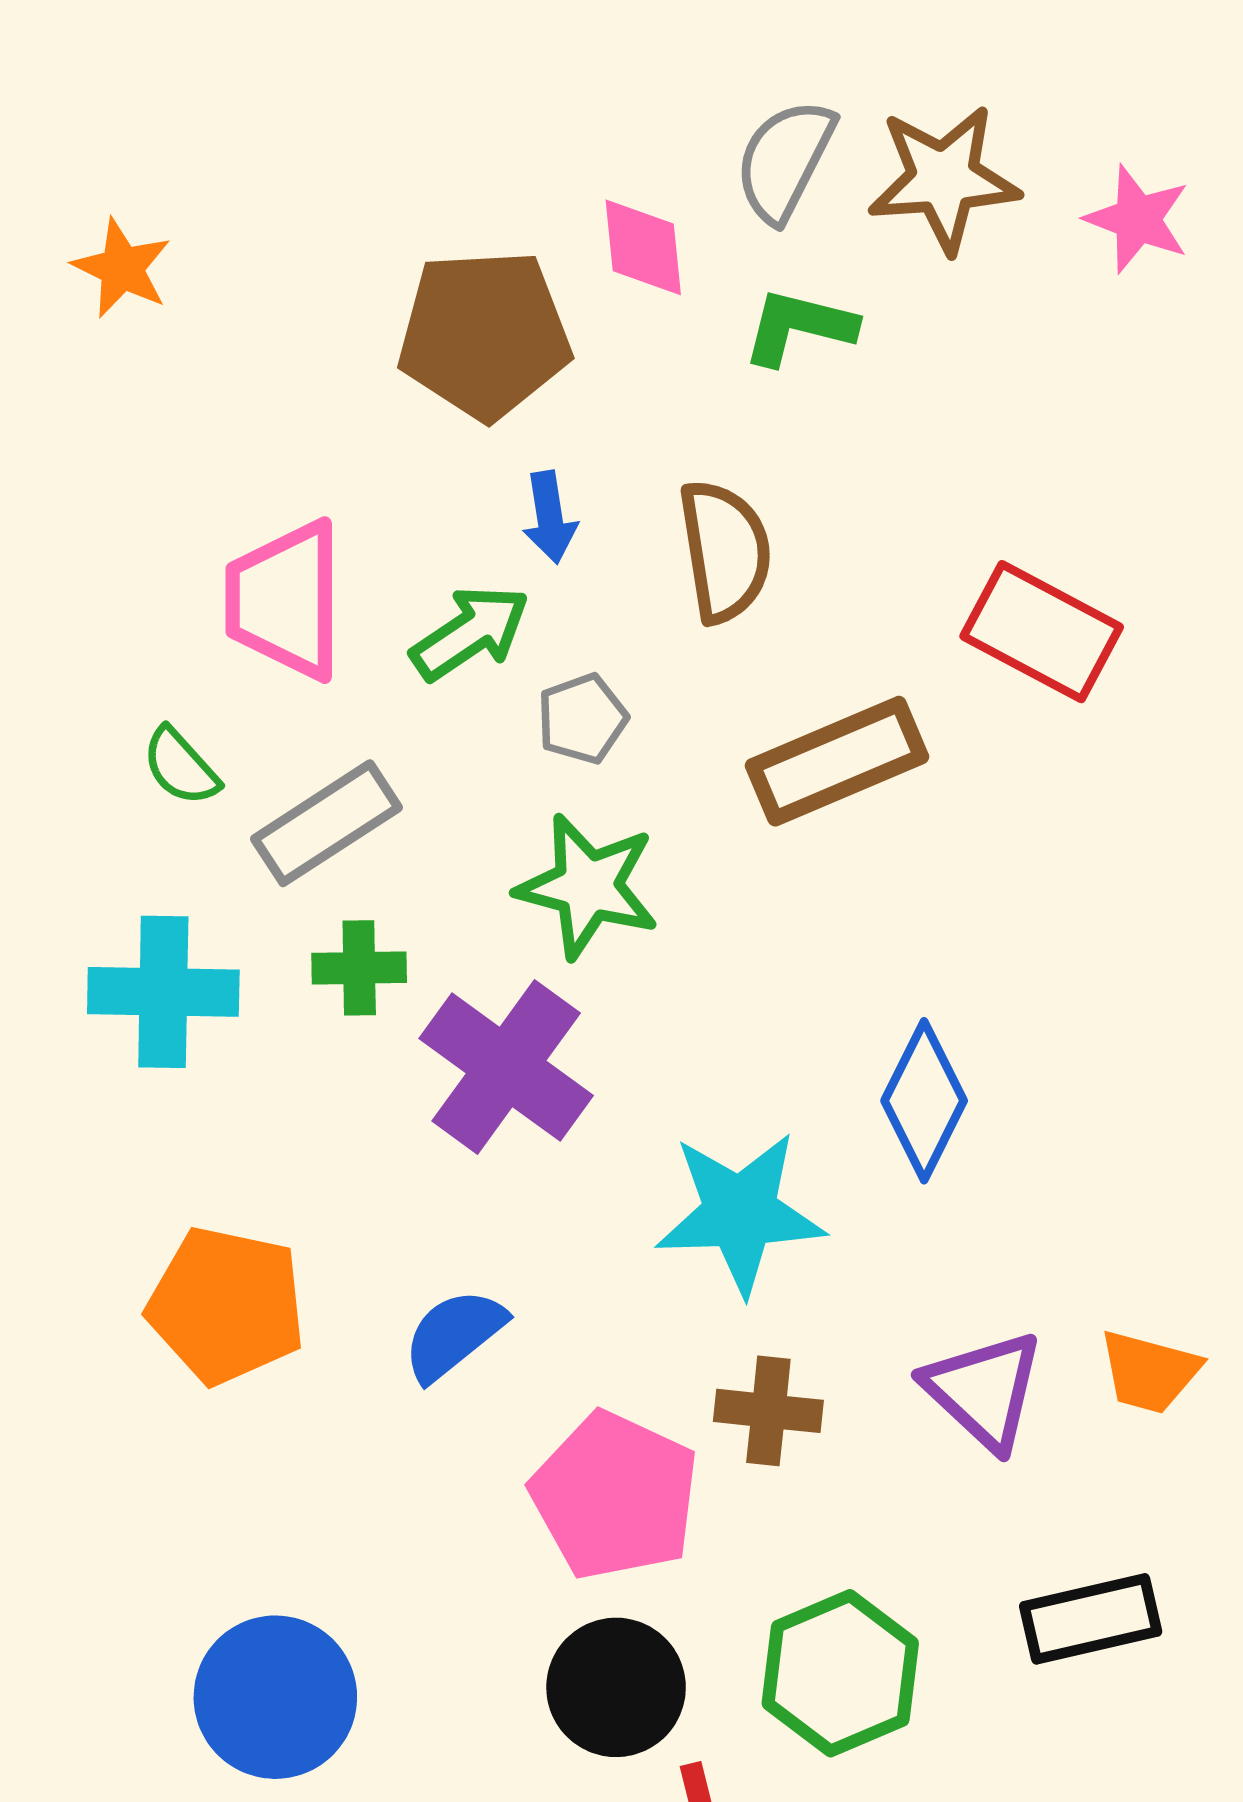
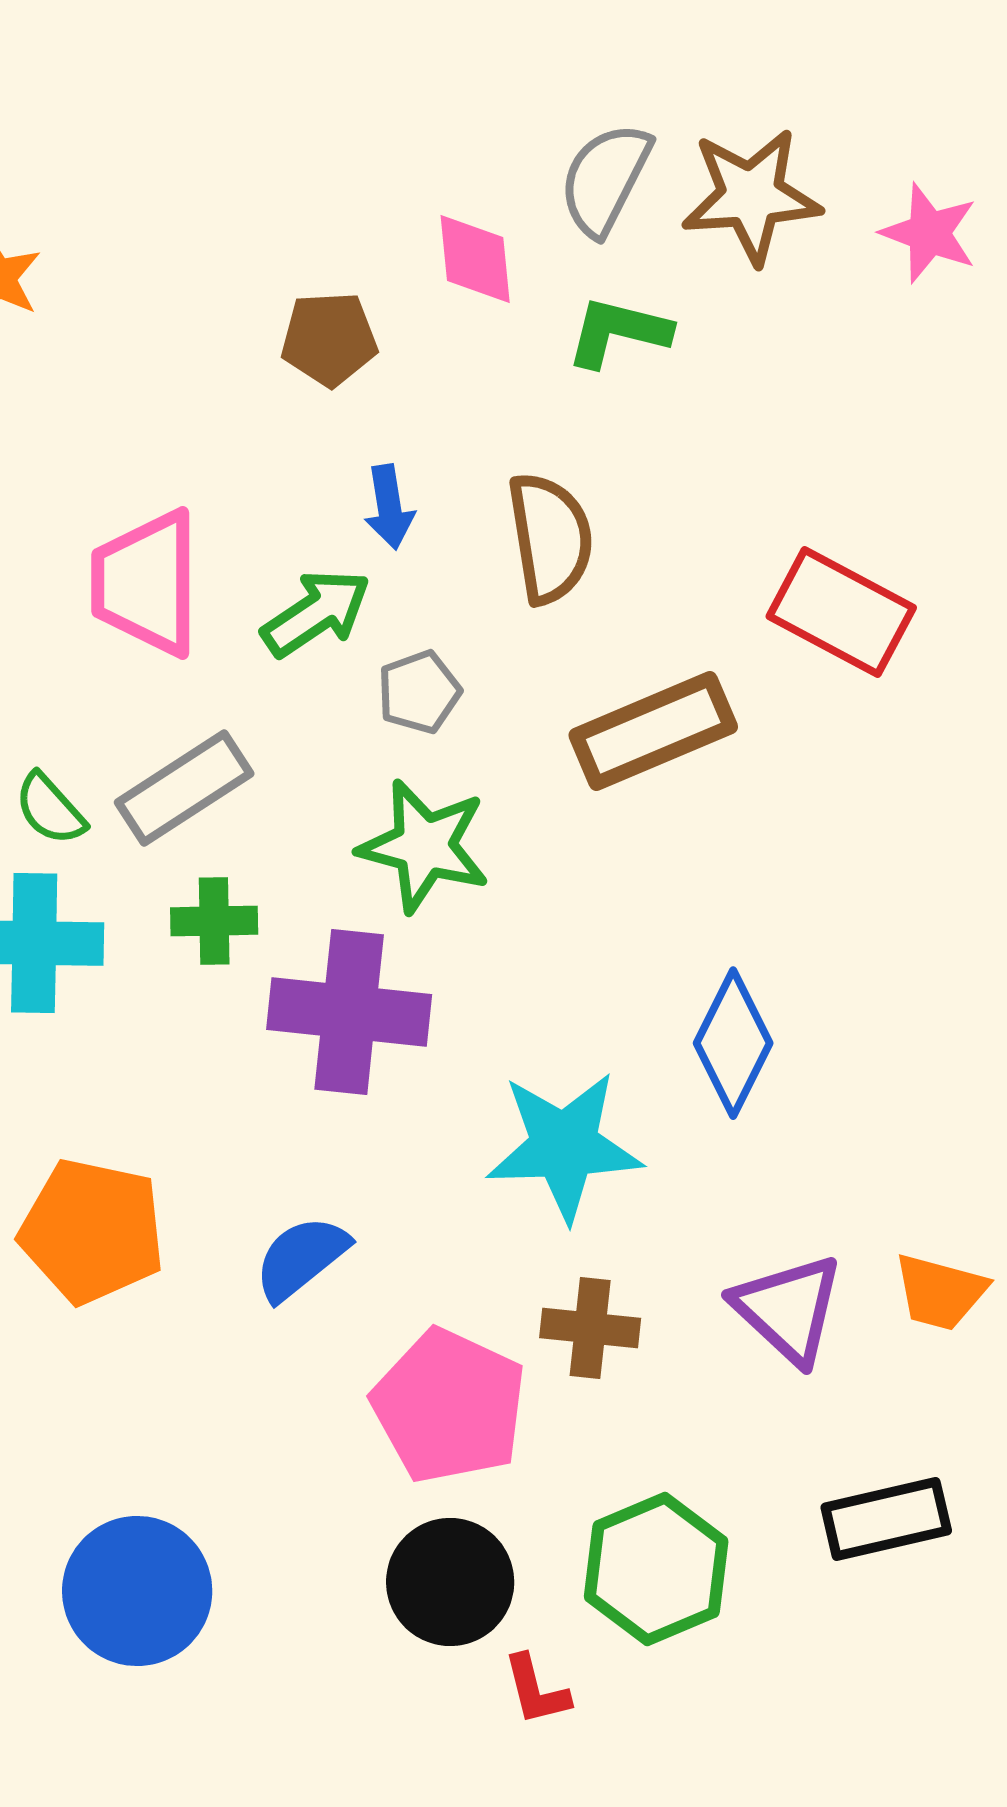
brown pentagon: (484, 334) -> (329, 339), size x0.6
green semicircle: (181, 767) -> (50, 809), moved
purple cross: (506, 1067) -> (349, 1012), turned -30

